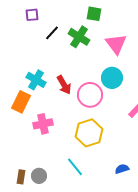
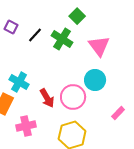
green square: (94, 14) -> (77, 16), turned 35
purple square: (32, 15) -> (11, 27), moved, turned 32
red arrow: (64, 85) -> (47, 98), moved

